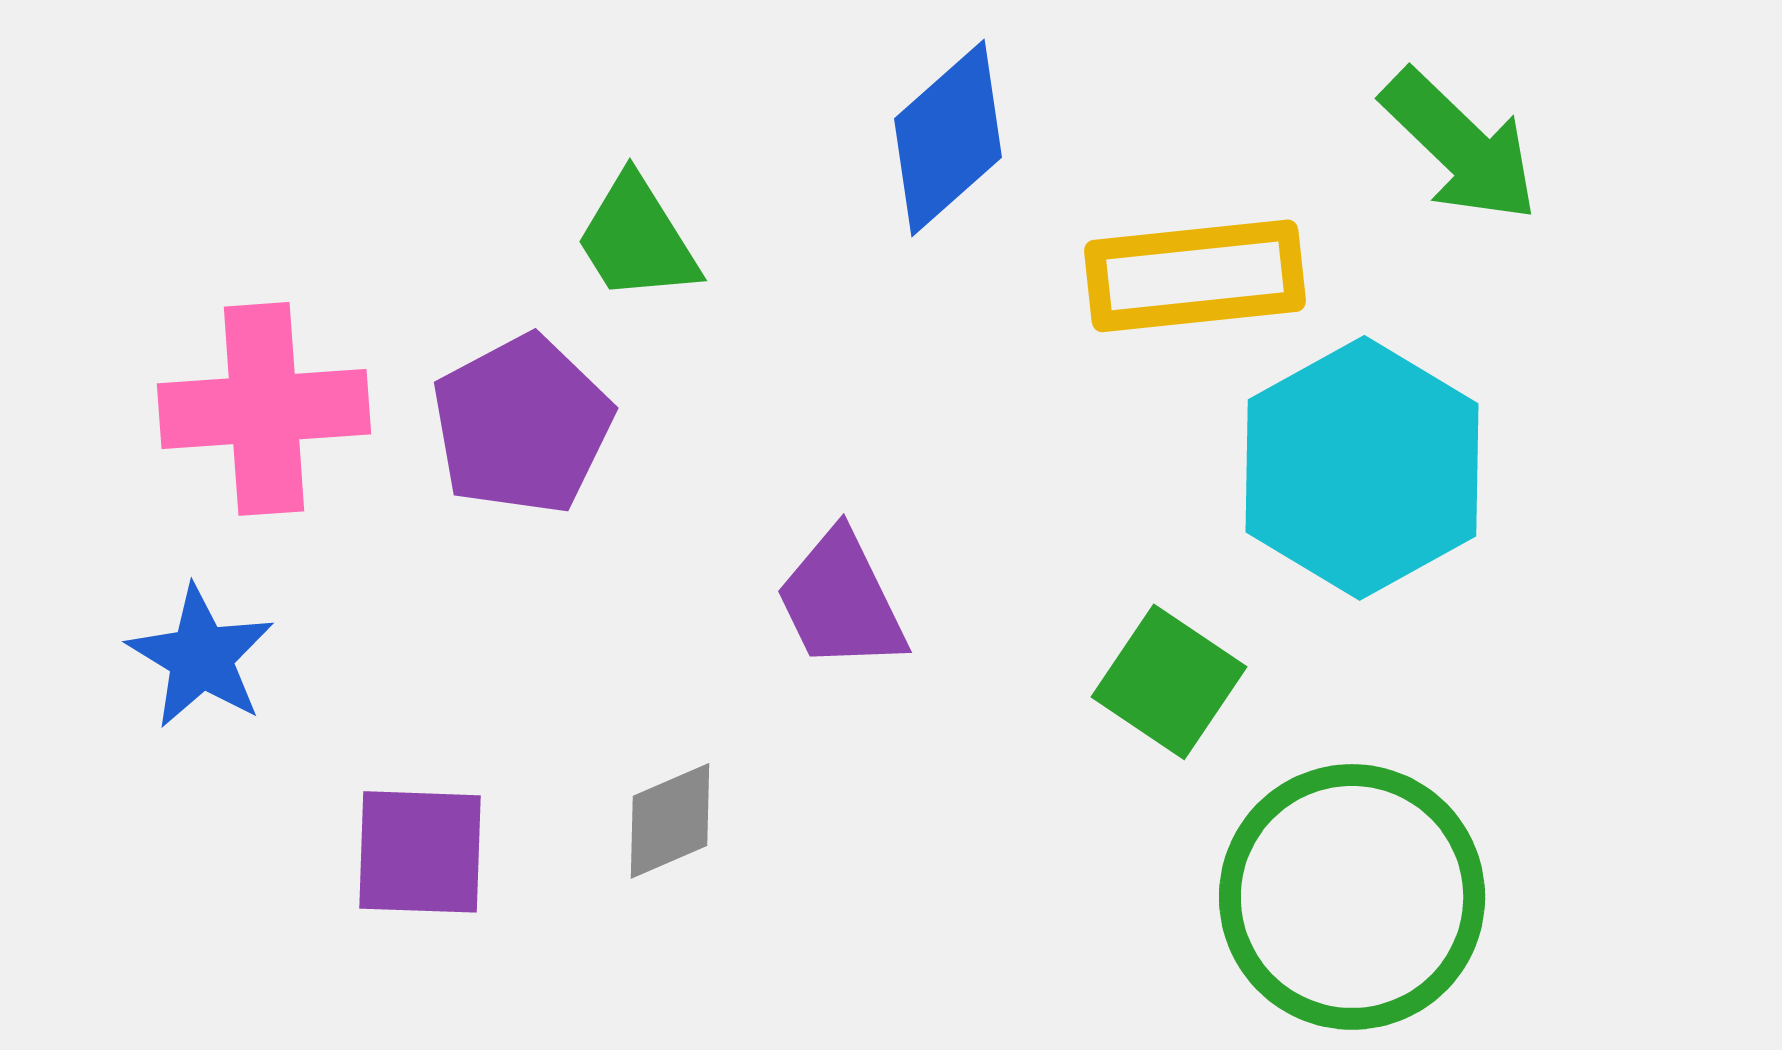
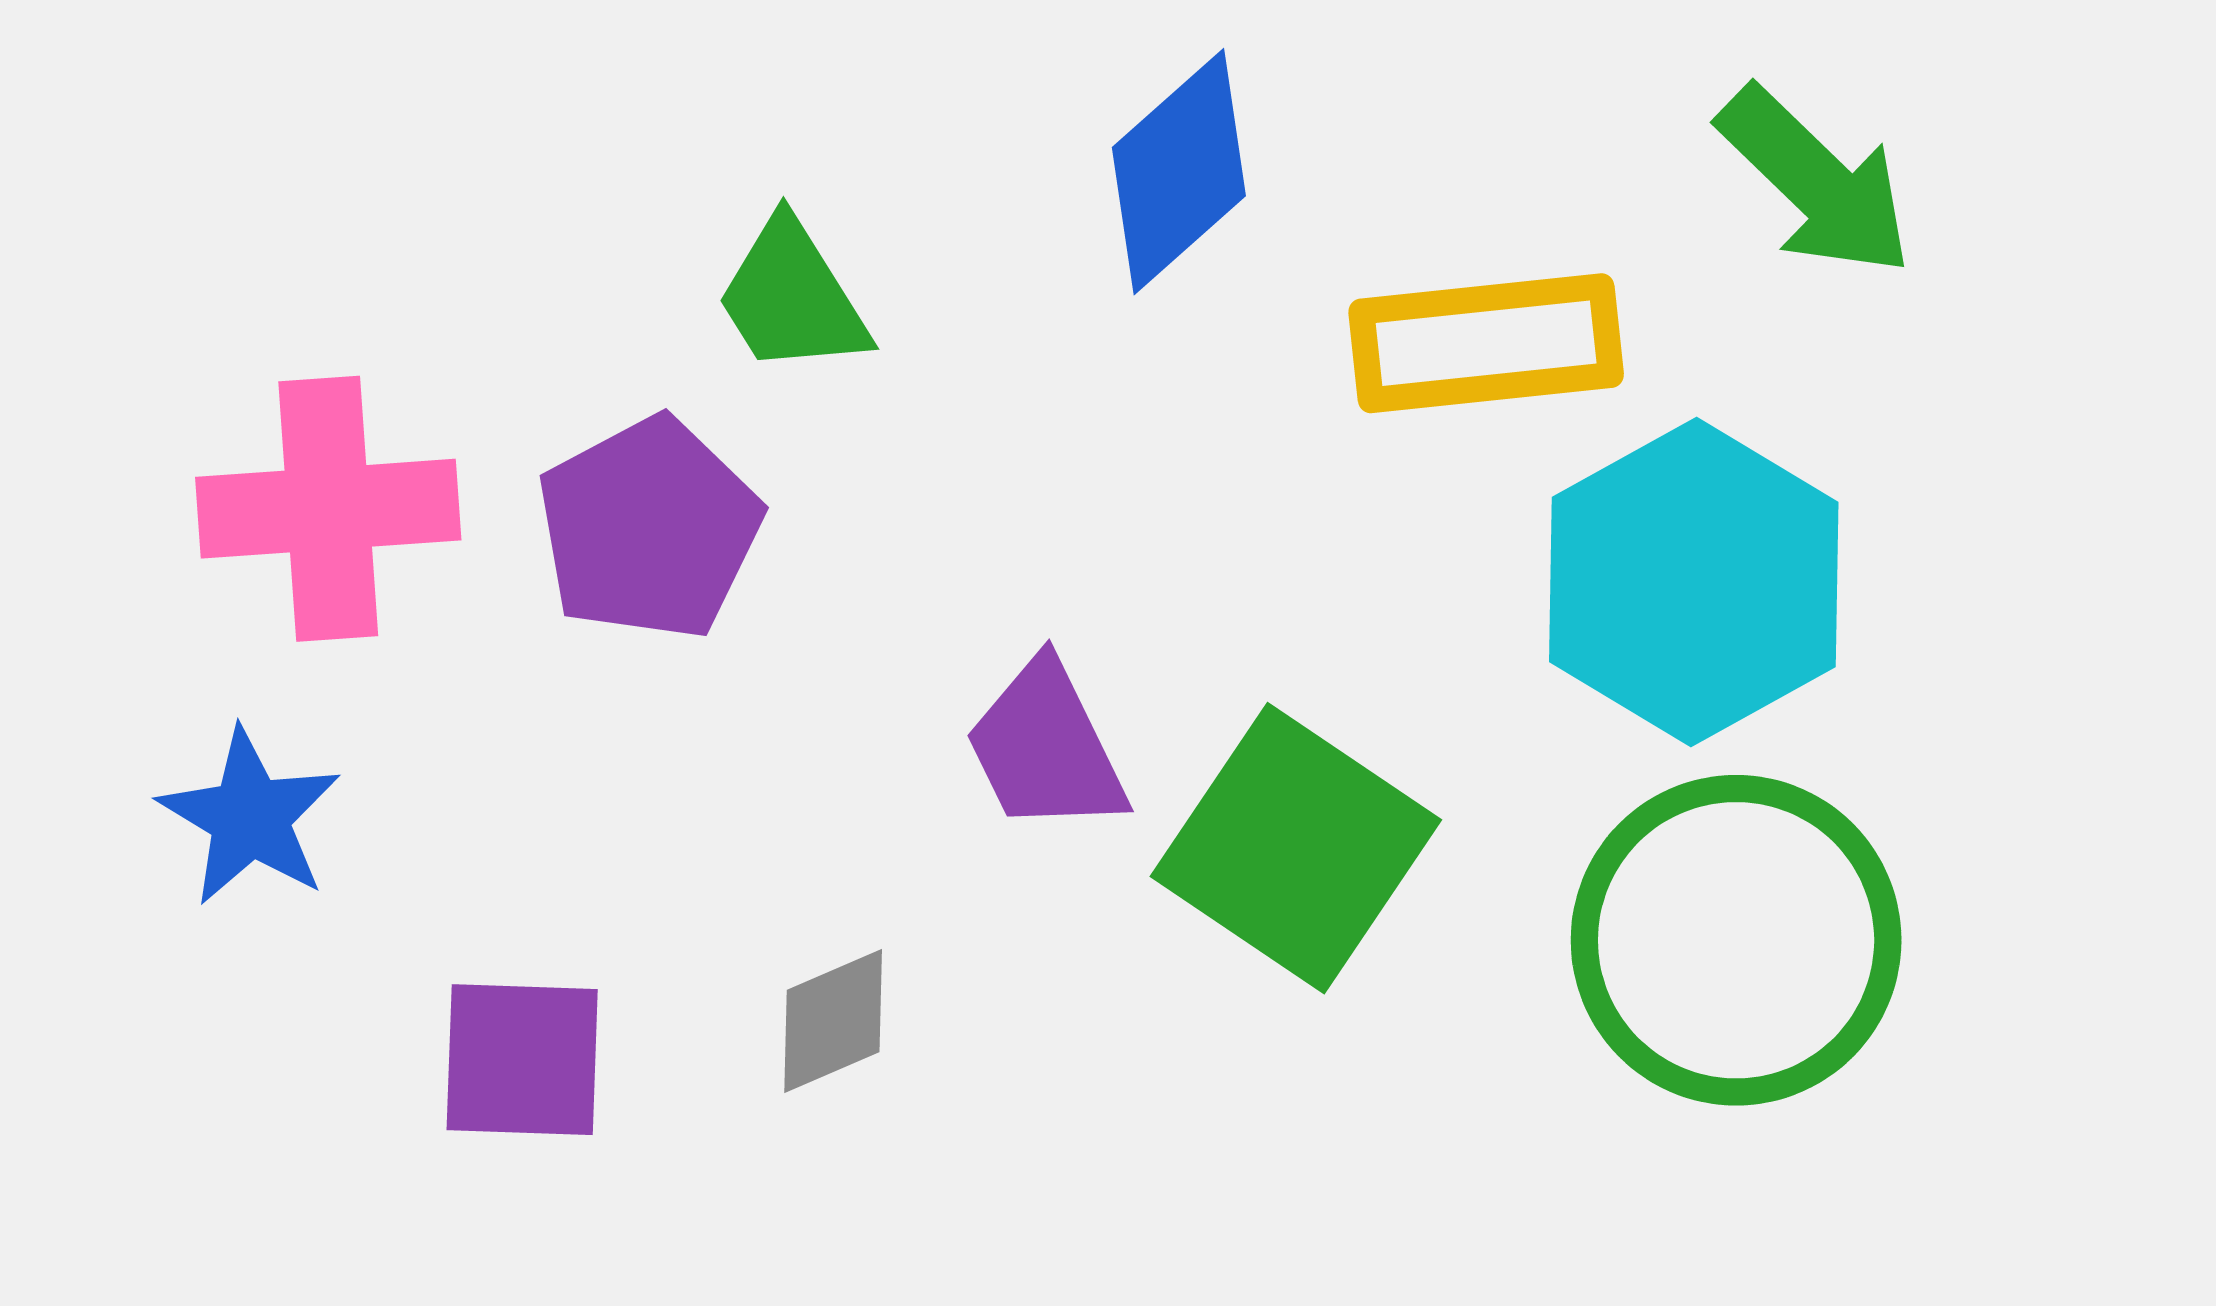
green square: (1169, 682) -> (1296, 848), moved, size x1.5
green circle: (1352, 897) -> (1736, 940), moved

